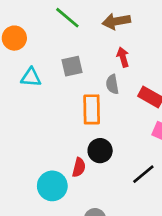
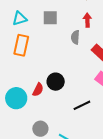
cyan triangle: (31, 77) -> (20, 19), turned -35
orange rectangle: (92, 109) -> (21, 45), moved

